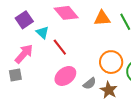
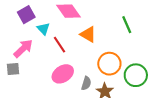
orange triangle: (102, 18) -> (88, 34), moved, turned 30
gray semicircle: (90, 83) -> (86, 83), turned -40

